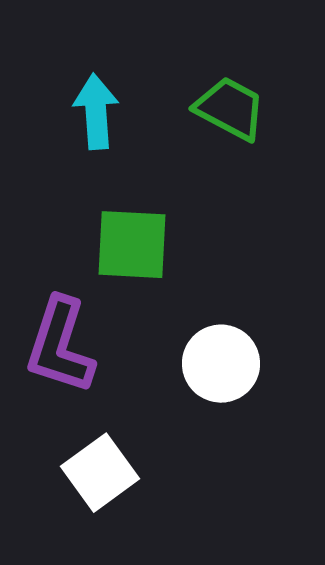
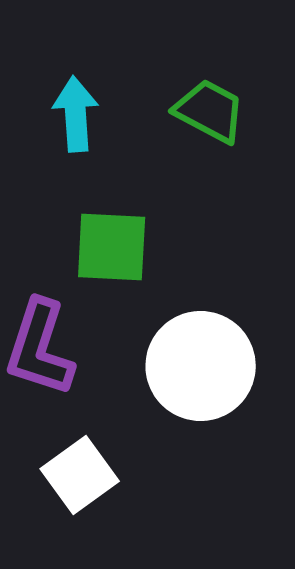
white circle: (221, 364) -> (201, 366), size x1.4

